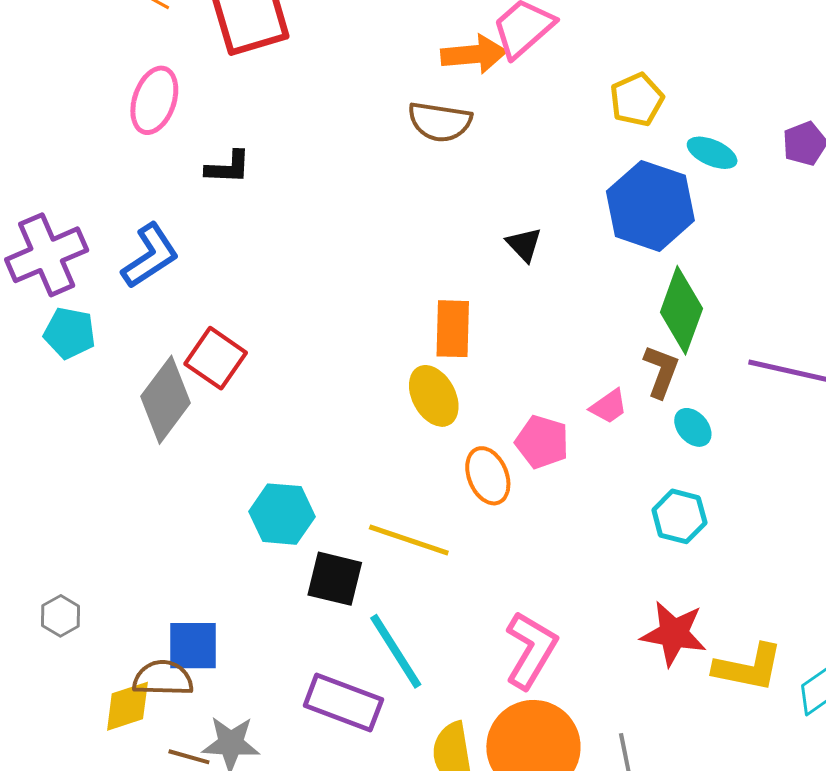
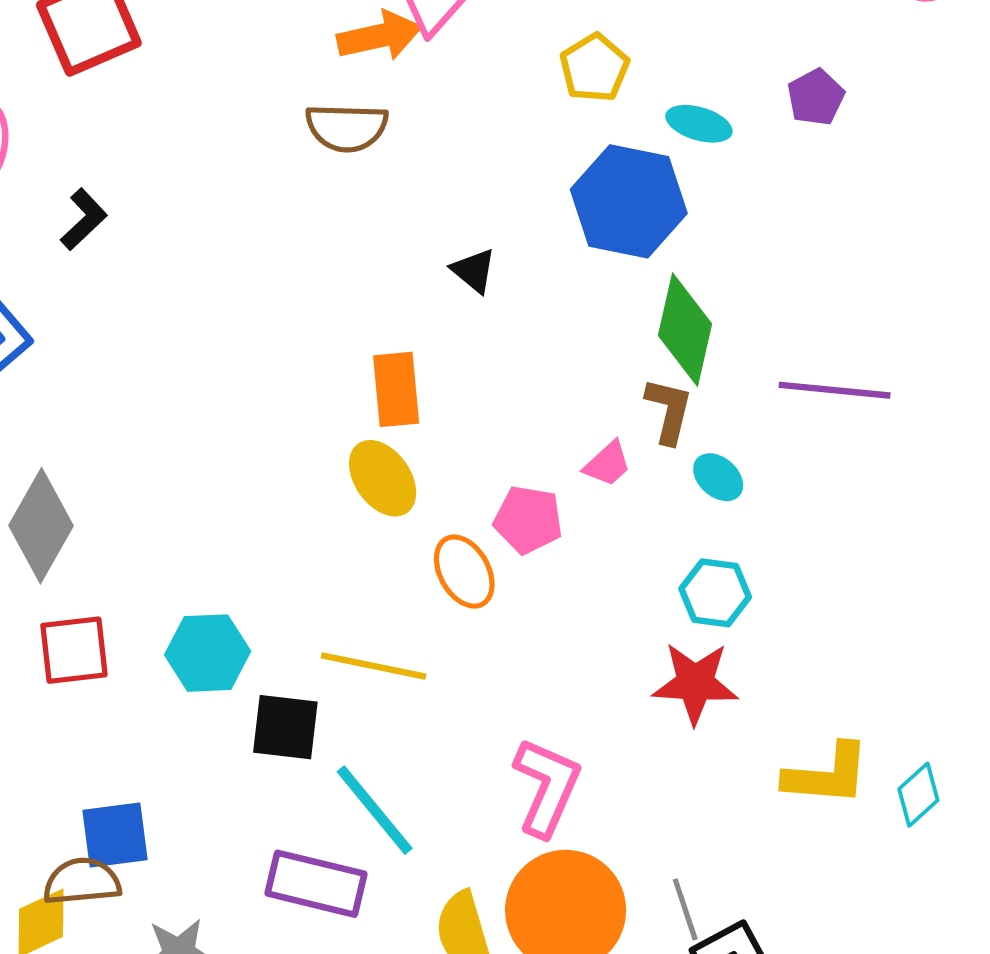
black L-shape: (228, 167) -> (84, 219), turned -39
red square: (216, 358) -> (74, 650), moved, turned -34
red star: (674, 634) -> (695, 683), moved

